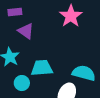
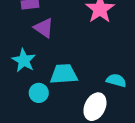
cyan semicircle: (84, 73) -> (116, 80), size x0.7

